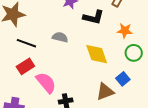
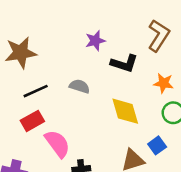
black line: (26, 43) -> (36, 91), turned -48

